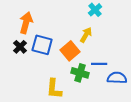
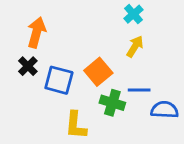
yellow arrow: (86, 35) -> (135, 46), moved
blue square: (42, 45) -> (59, 80), moved

